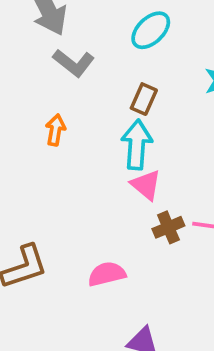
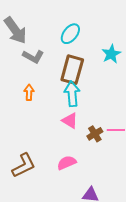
brown rectangle: (144, 99) -> (72, 70), size x1.8
pink triangle: (146, 185) -> (70, 121), moved

